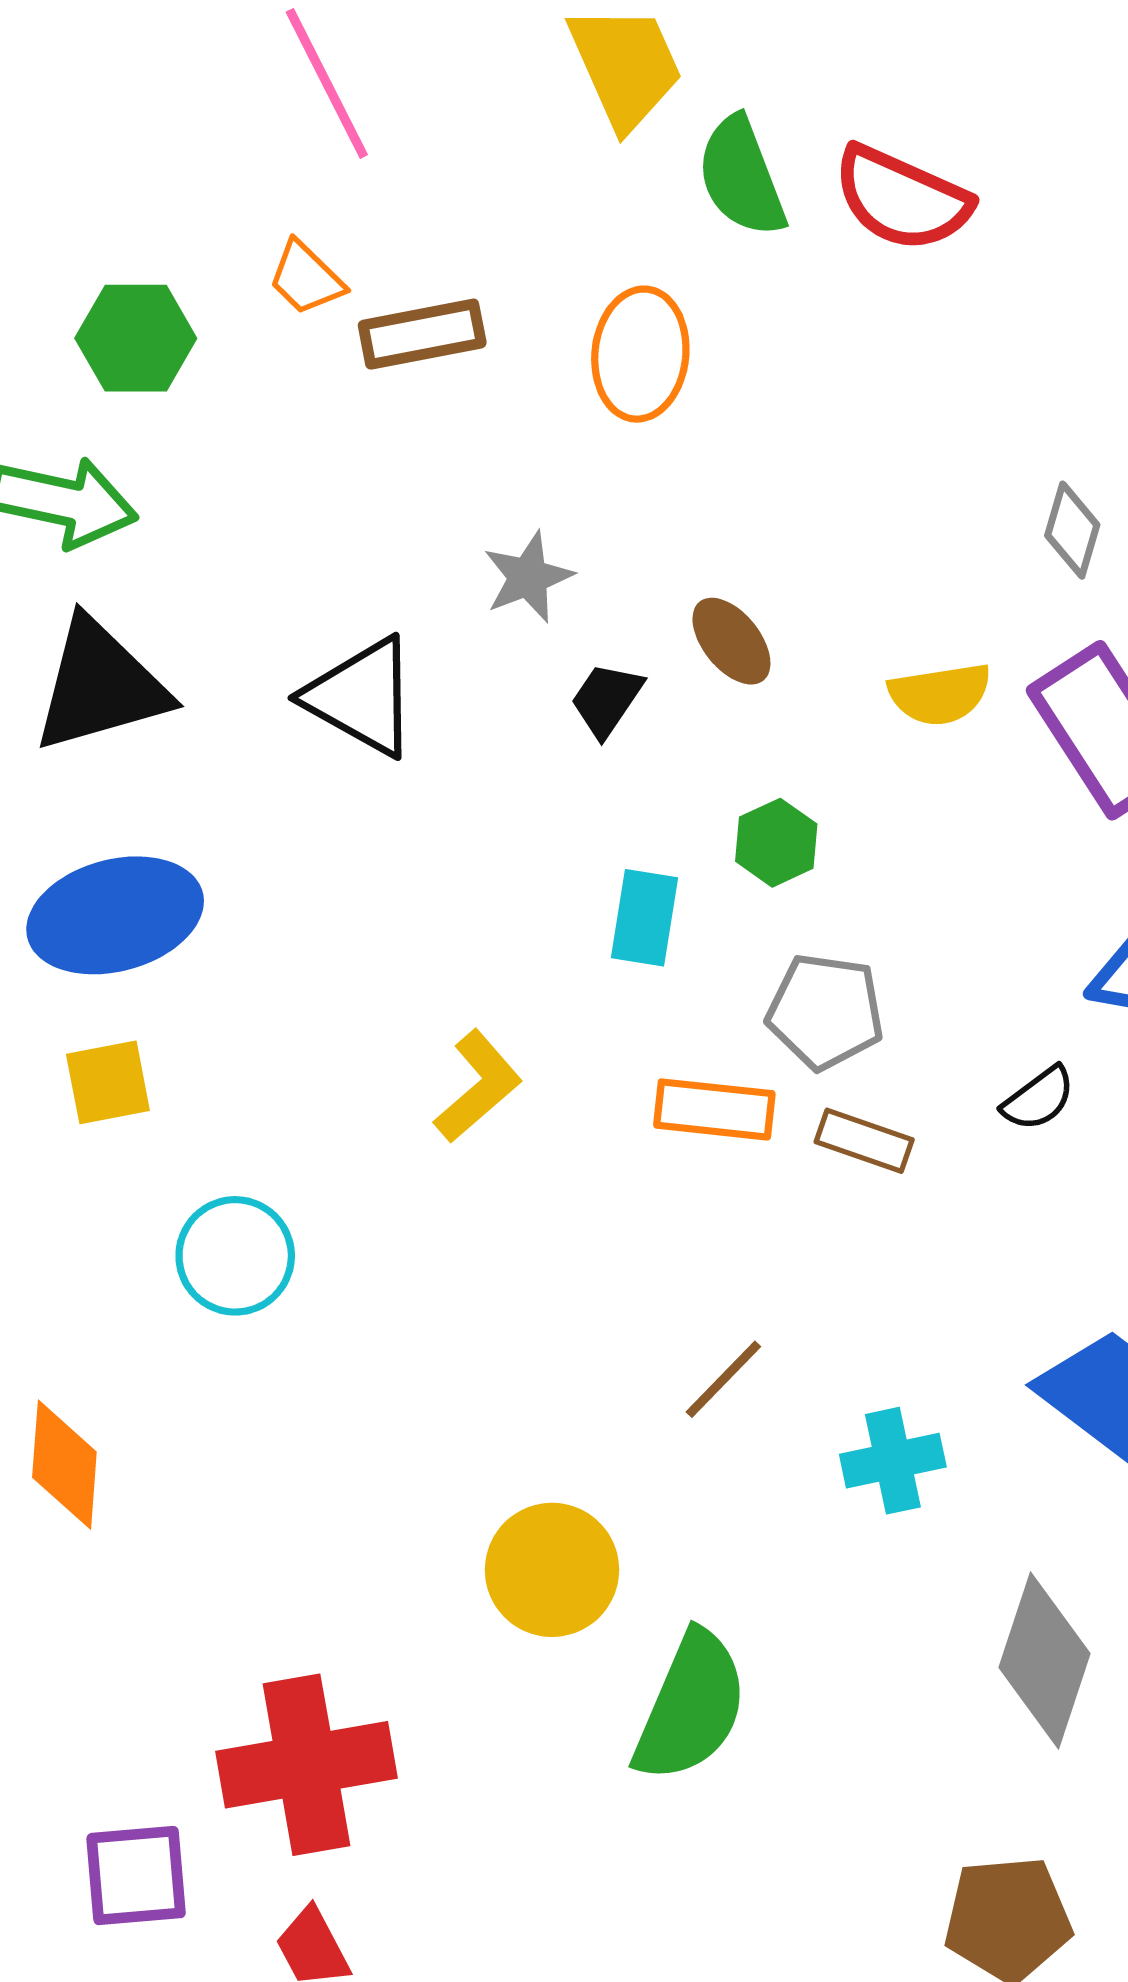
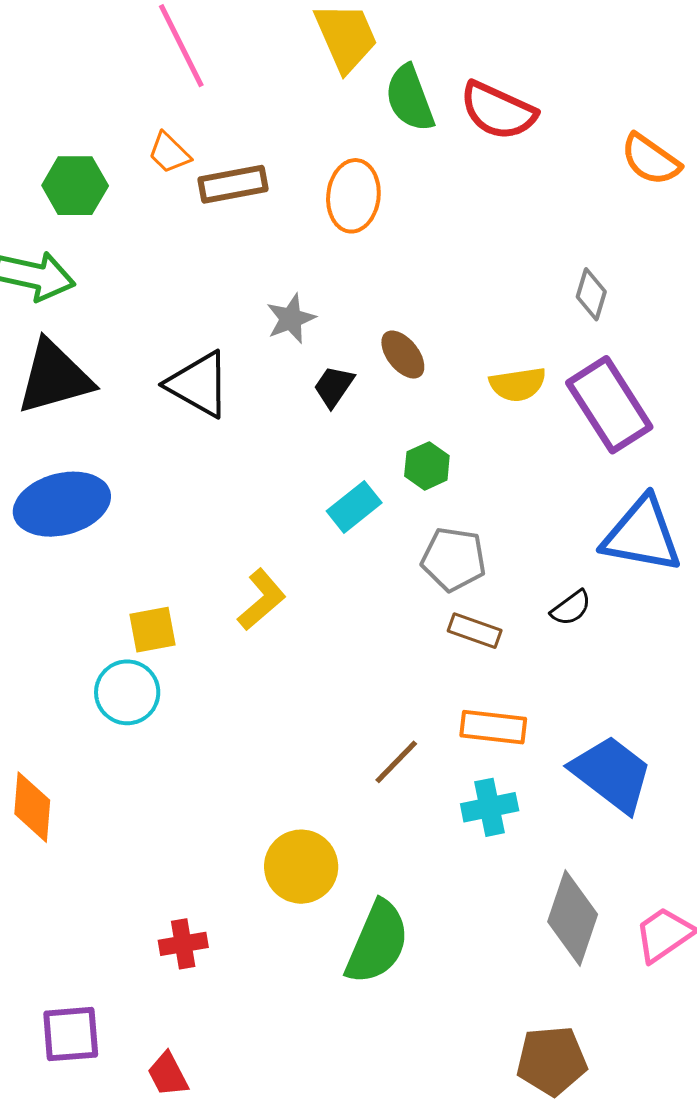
cyan rectangle: (645, 918) -> (354, 507), turned 42
yellow square: (108, 1082) -> (152, 630), moved
orange rectangle: (714, 1109) -> (493, 727), moved
red cross: (306, 1765) -> (183, 944), moved, size x0.5

